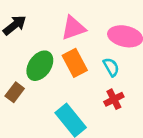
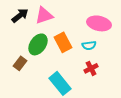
pink triangle: (73, 28) -> (44, 15), moved
cyan semicircle: (111, 67) -> (89, 45), turned 112

